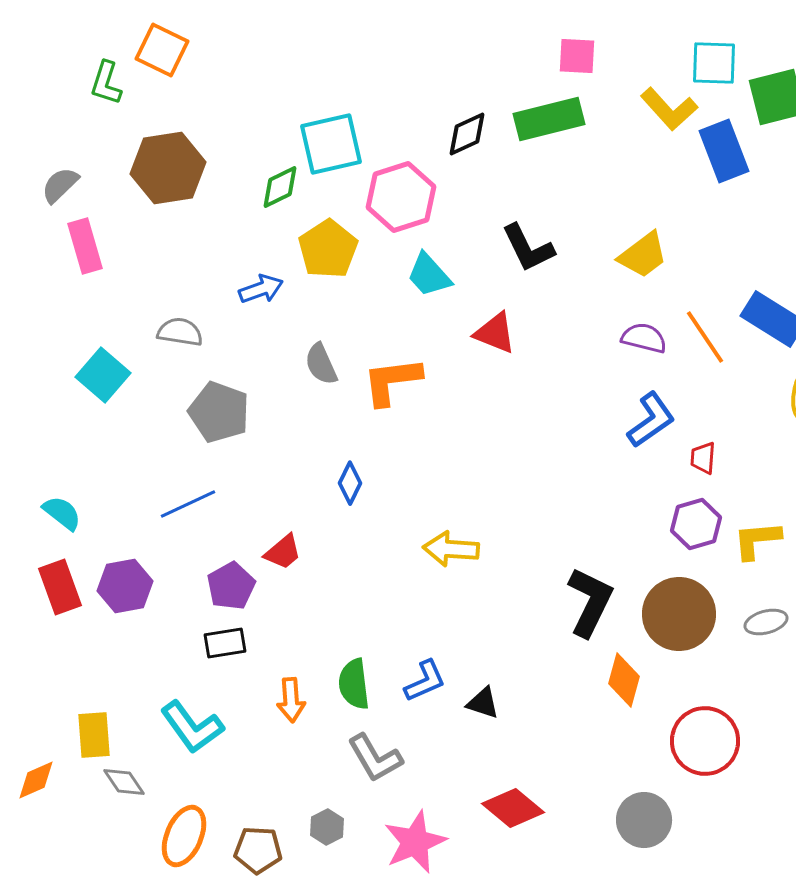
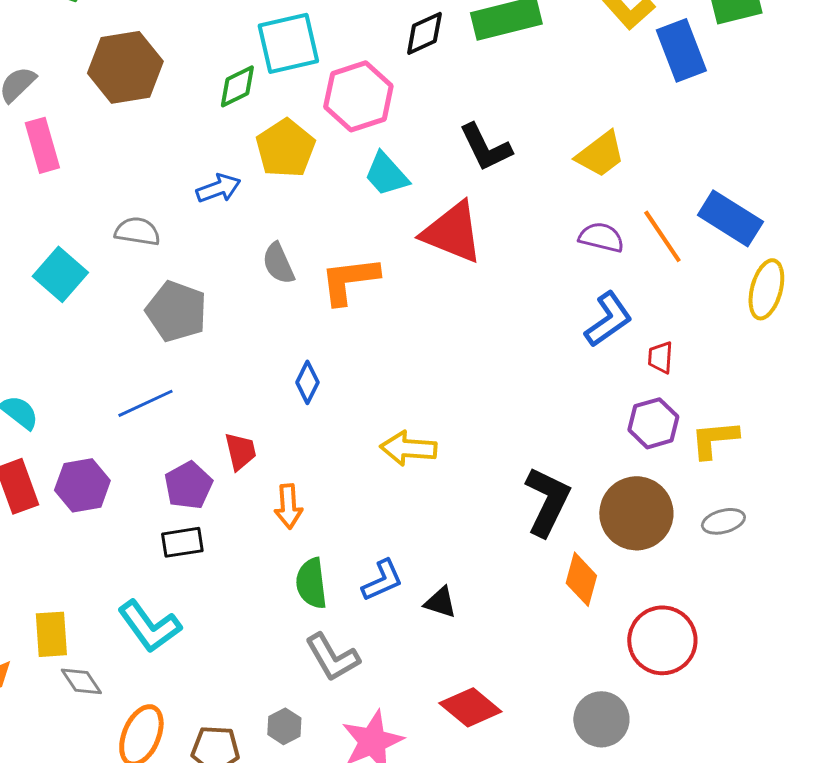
red triangle: (495, 333) -> (452, 232), size x1.5
red trapezoid: (283, 552) -> (240, 451), turned -63
orange arrow: (291, 700) -> (288, 506), moved

